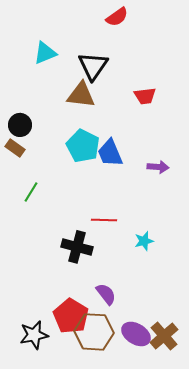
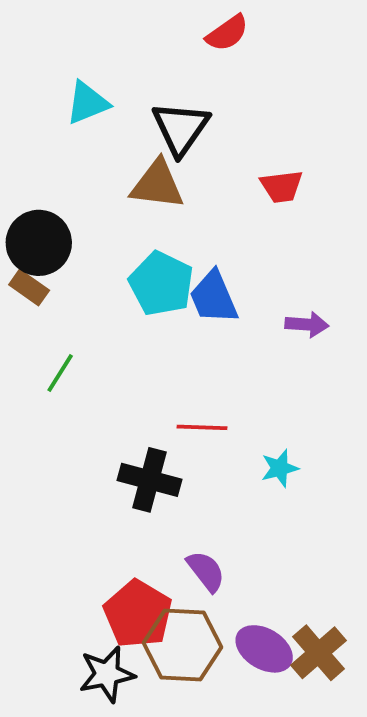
black circle: (20, 125) -> (39, 243), size x1.4
black star: (34, 335) -> (107, 674), moved

